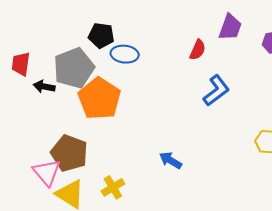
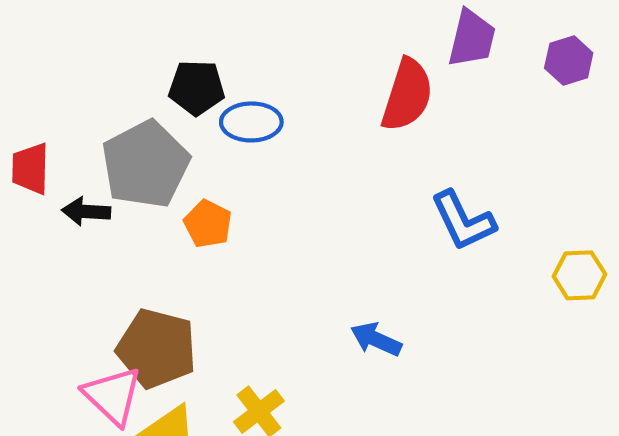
red semicircle: (198, 50) -> (407, 95), size x1.6
blue L-shape: (216, 91) -> (463, 221), moved, turned 108
orange pentagon: (99, 99) -> (208, 224), size x0.5

